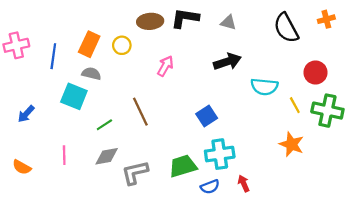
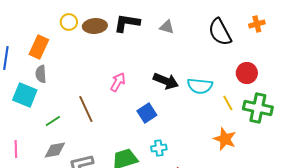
yellow circle: (122, 45) -> (69, 22), moved
black arrow: (227, 62) -> (166, 81), moved, turned 40
pink arrow: (165, 66) -> (118, 82), moved
gray semicircle: (91, 74) -> (41, 74), turned -108
cyan cross: (220, 154) -> (159, 148), size x0.6

